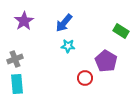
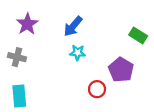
gray cross: (15, 59) -> (17, 57), moved, turned 35

